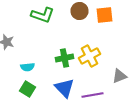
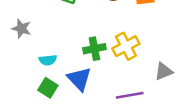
blue triangle: (64, 88) -> (79, 79), moved

